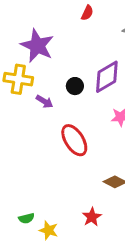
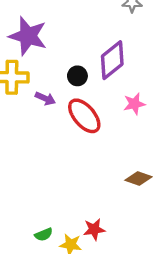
red ellipse: (74, 140) -> (84, 116), moved
red star: (92, 217) -> (94, 229), moved, turned 30

